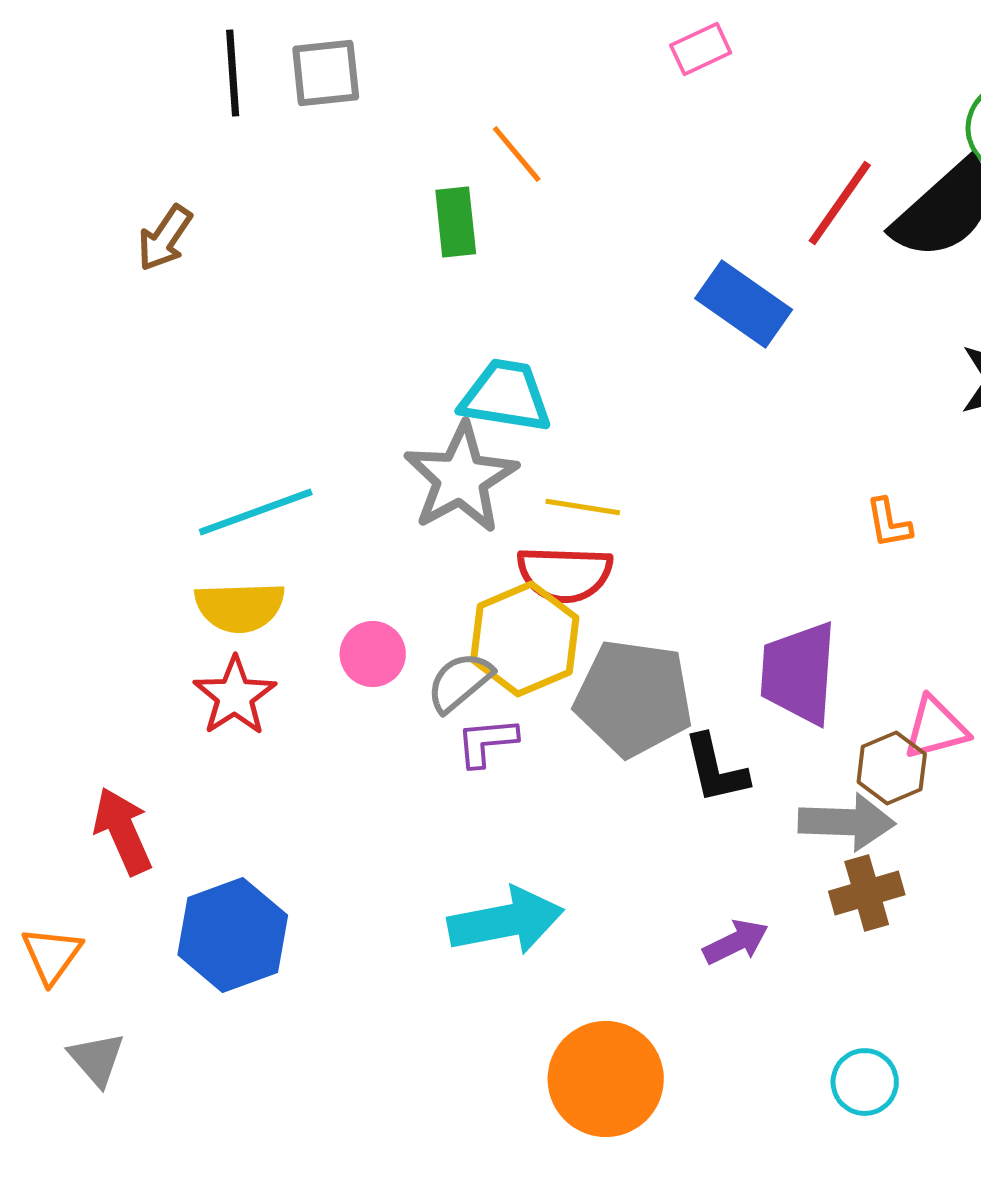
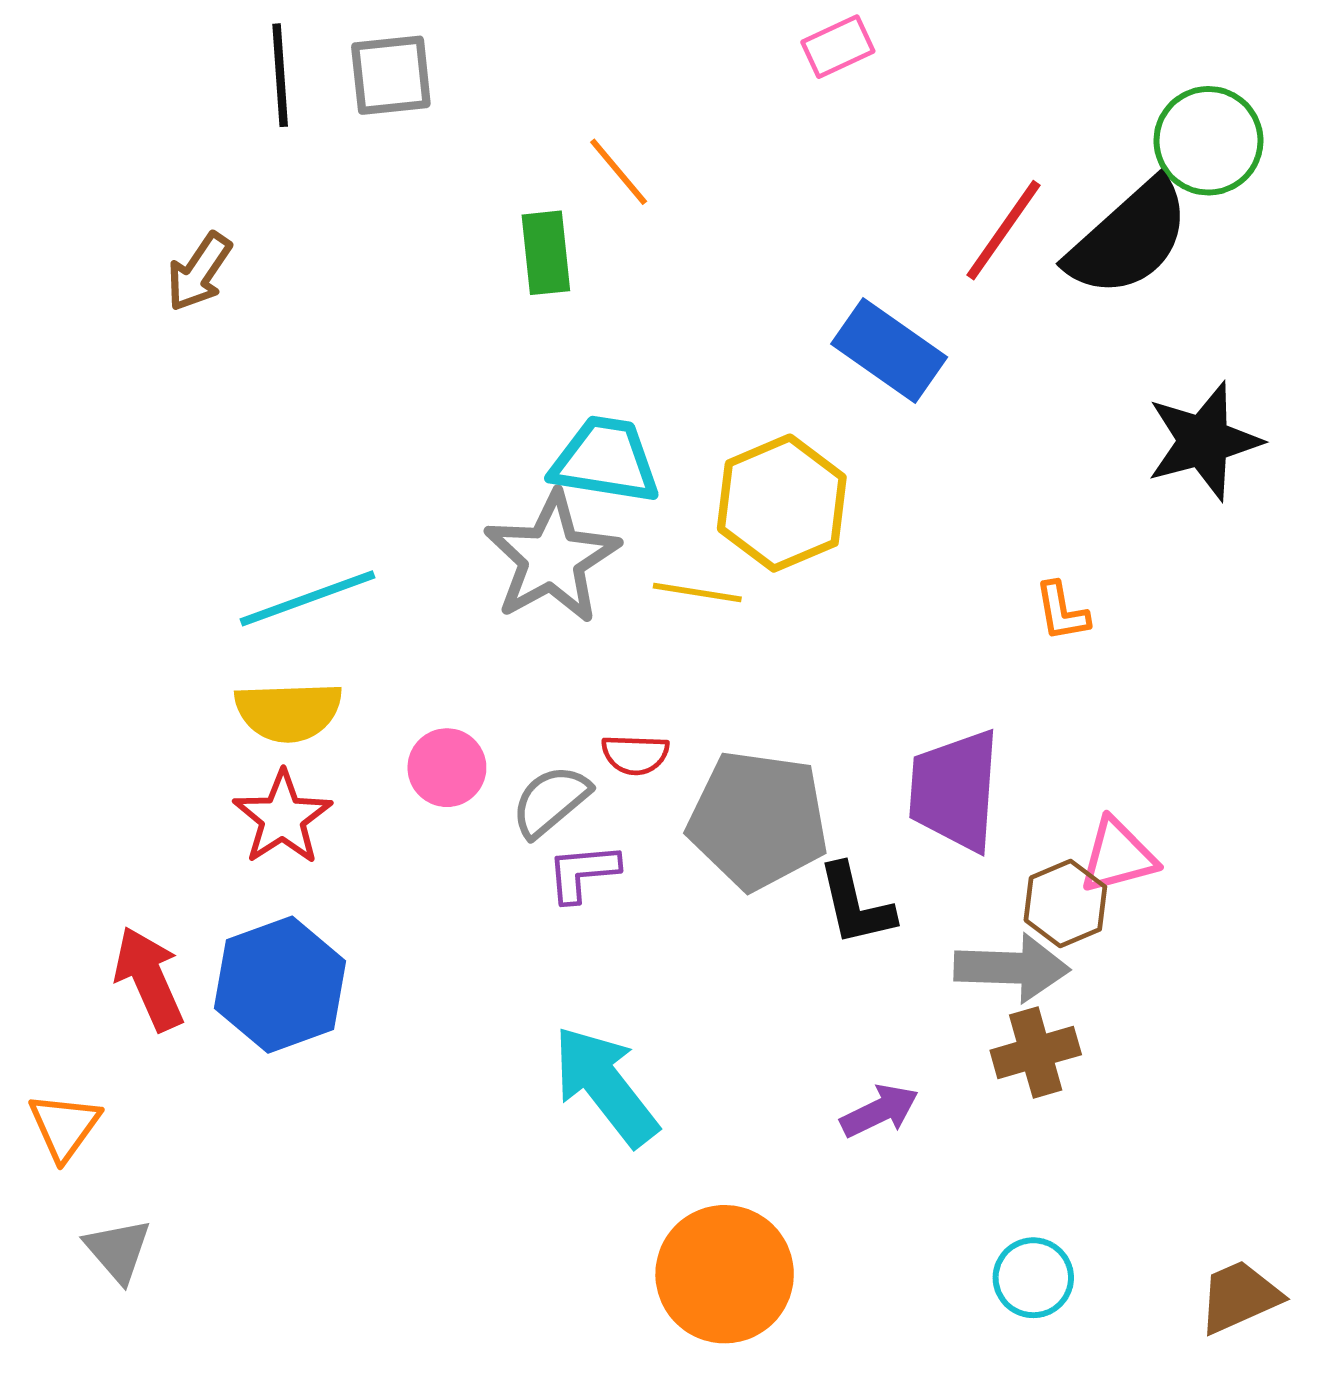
red semicircle: (565, 574) -> (635, 755), moved, size x0.6
yellow hexagon: (525, 639) -> (782, 503), moved
cyan arrow: (506, 921) -> (605, 1086), turned -117
blue hexagon: (233, 935) -> (280, 985), moved

